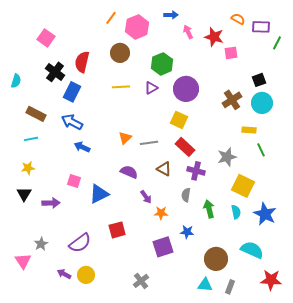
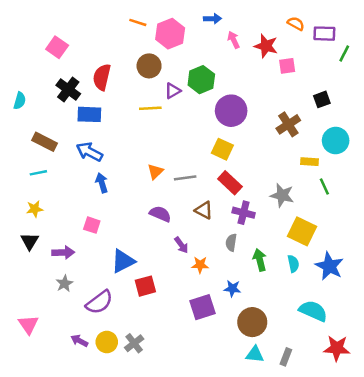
orange line: (111, 18) -> (138, 22), turned 72
purple triangle: (151, 88) -> (173, 91), moved
blue rectangle: (72, 92) -> (89, 114), turned 66
cyan circle: (262, 103) -> (336, 141), moved
blue arrow: (82, 147) -> (102, 183), turned 49
gray star: (227, 157) -> (282, 195), turned 30
blue triangle: (99, 194) -> (123, 261), moved
gray star: (41, 244) -> (64, 284), moved
brown circle: (216, 259) -> (252, 322), moved
gray cross: (141, 281) -> (134, 343), moved

